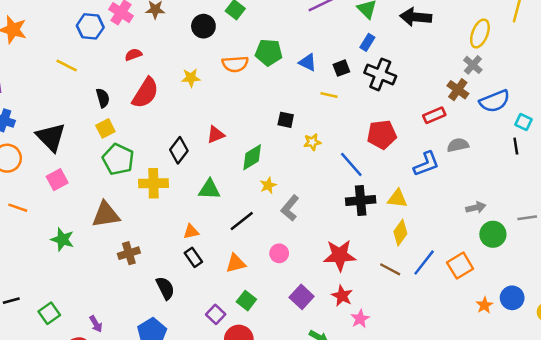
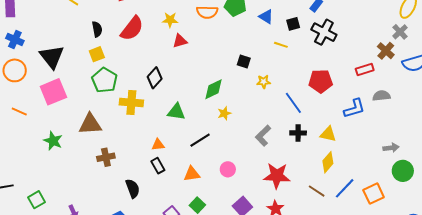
red triangle: (216, 135) -> (180, 41), moved
pink square: (57, 180) -> (53, 92), size x1.5
black cross: (361, 201) -> (298, 133), size x0.7
gray L-shape: (290, 208) -> (263, 136), moved

